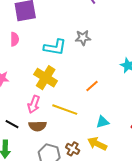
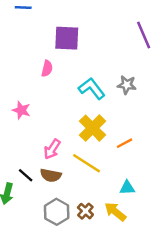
cyan L-shape: (55, 47) -> (92, 88), turned -150
yellow cross: (46, 78) -> (93, 128), moved
black line: (12, 124) -> (26, 175), moved

